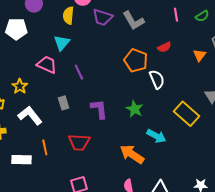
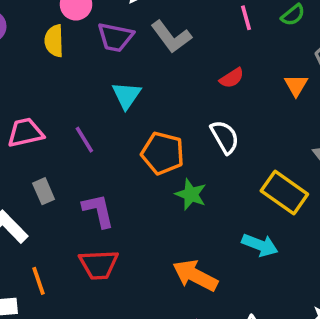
cyan triangle: (62, 43) -> (126, 95), moved
orange pentagon: (136, 61) -> (163, 153), moved
pink trapezoid: (47, 65) -> (25, 133), turned -30
gray rectangle: (64, 103) -> (44, 191), moved
purple L-shape: (99, 109) -> (98, 211), moved
cyan arrow: (156, 136) -> (260, 245), moved

